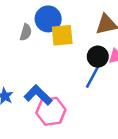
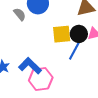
gray semicircle: (26, 32) -> (20, 14), turned -56
yellow square: (62, 35) -> (62, 34), moved

